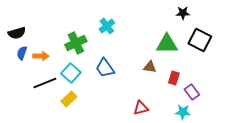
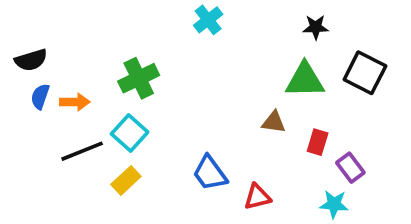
black star: (183, 13) -> (316, 27), moved
cyan cross: (107, 26) -> (208, 20), moved
blue trapezoid: (105, 68) -> (210, 173), moved

